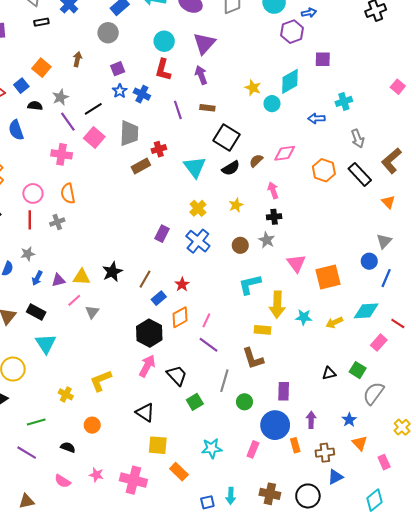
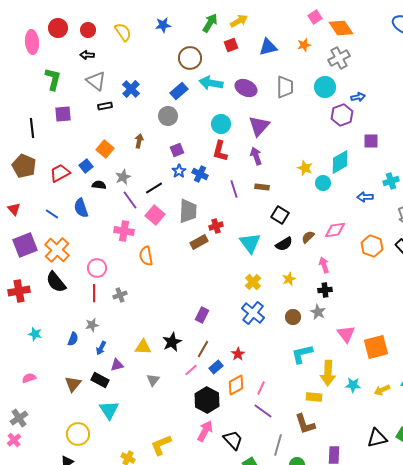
black square: (226, 137) -> (280, 215), size x0.7
orange semicircle: (68, 193) -> (146, 256), moved
purple rectangle: (162, 234) -> (202, 315), moved
purple triangle: (58, 280) -> (117, 365), moved
pink line: (74, 300) -> (191, 370), moved
black triangle: (329, 373) -> (377, 438), size x1.5

